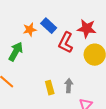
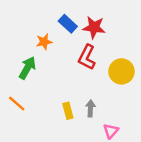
blue rectangle: (49, 26) -> (68, 24), moved
red star: (87, 29) -> (94, 27), moved

